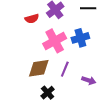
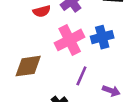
brown diamond: (39, 68) -> (28, 66), moved

